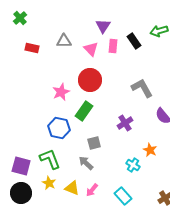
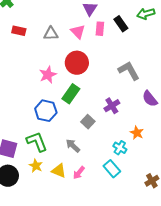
gray triangle: (64, 41) -> (51, 34), moved
gray square: (94, 143) -> (88, 122), moved, turned -32
cyan rectangle: (123, 196) -> (112, 169), moved

